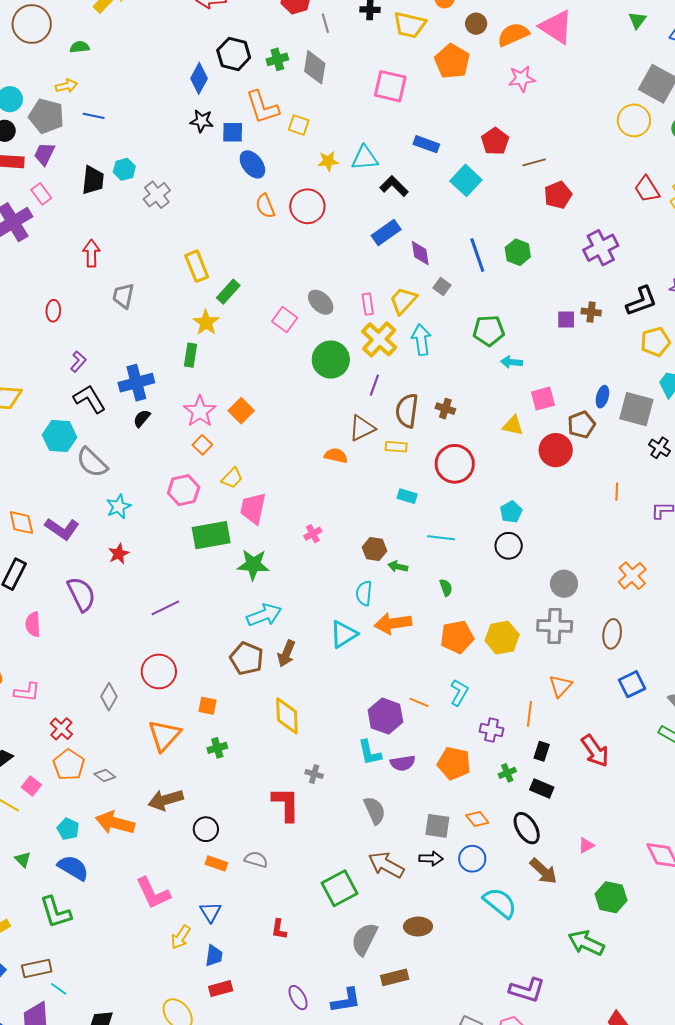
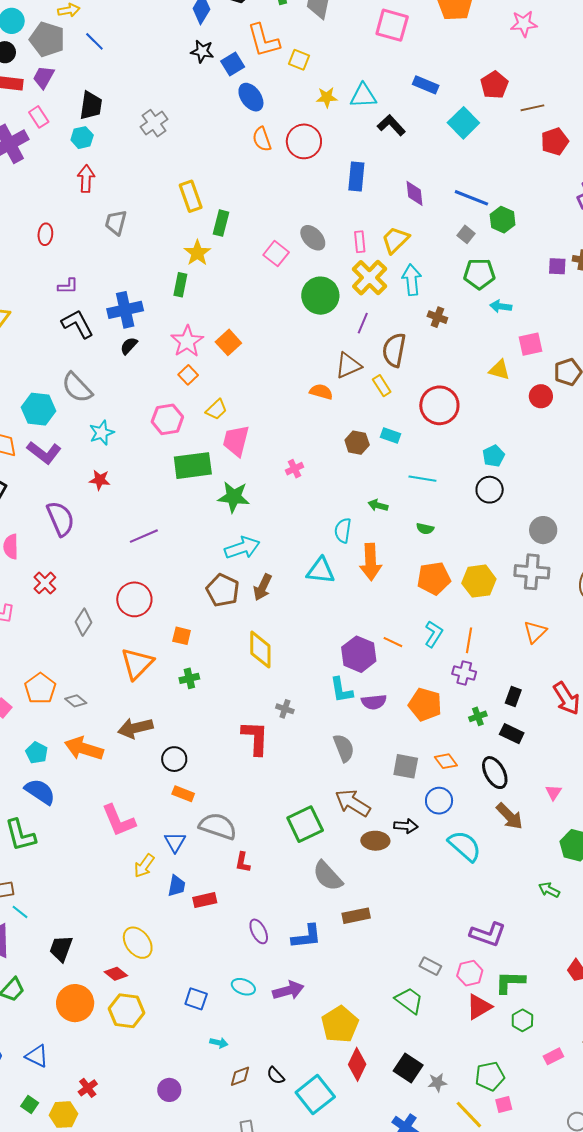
blue line: (94, 116) -> (94, 41), turned 30
blue square: (233, 132) -> (233, 64), turned -35
cyan hexagon: (124, 169) -> (82, 138), moved
blue rectangle: (386, 233) -> (356, 177), moved, turned -52
green hexagon: (518, 252) -> (503, 220), moved
blue line: (477, 255) -> (471, 198), turned -52
gray square: (442, 287) -> (466, 234), moved
green rectangle: (228, 292) -> (221, 223), turned -30
purple L-shape: (78, 362) -> (68, 286), turned 45
brown cross: (445, 409) -> (437, 317), moved
cyan hexagon: (59, 436) -> (38, 409), moved
yellow rectangle: (396, 447) -> (382, 386), turned 50
red circle: (556, 450) -> (541, 396), size x0.7
brown hexagon: (375, 549) -> (357, 443), moved
red star: (119, 554) -> (100, 480), turned 30
green semicircle: (446, 588) -> (425, 529), turned 120
orange arrow: (393, 623) -> (371, 562), turned -87
cyan triangle: (344, 634) -> (321, 571), turned 36
orange line: (529, 714) -> (469, 640), moved
red cross: (61, 729) -> (45, 583), moved
pink triangle: (586, 845) -> (553, 792), turned -30
black arrow: (431, 858) -> (406, 826), moved
gray semicircle: (256, 859) -> (218, 826), moved, size x1.6
brown ellipse: (418, 926) -> (375, 841), moved
gray semicircle: (364, 939) -> (328, 876), turned -72
green arrow: (586, 943) -> (549, 890), size x0.6
red rectangle: (221, 989) -> (205, 900), moved

